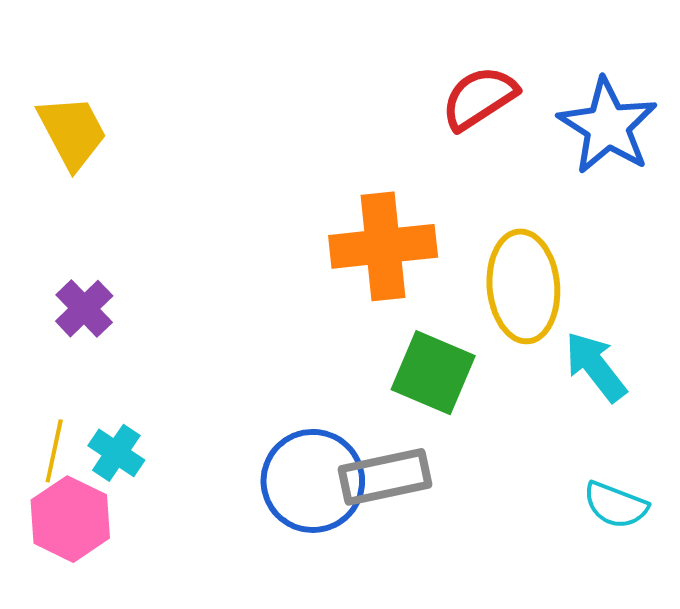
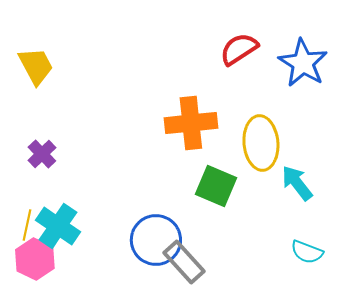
cyan cross: (116, 453) -> (58, 226), size x1.6
gray rectangle: (385, 477) -> (184, 262), moved, turned 60

